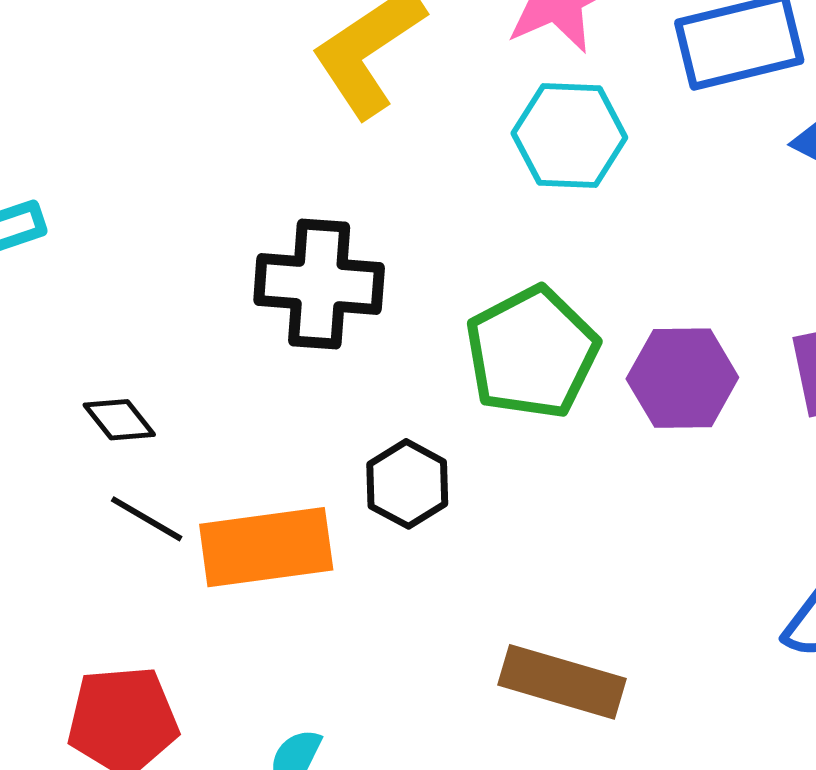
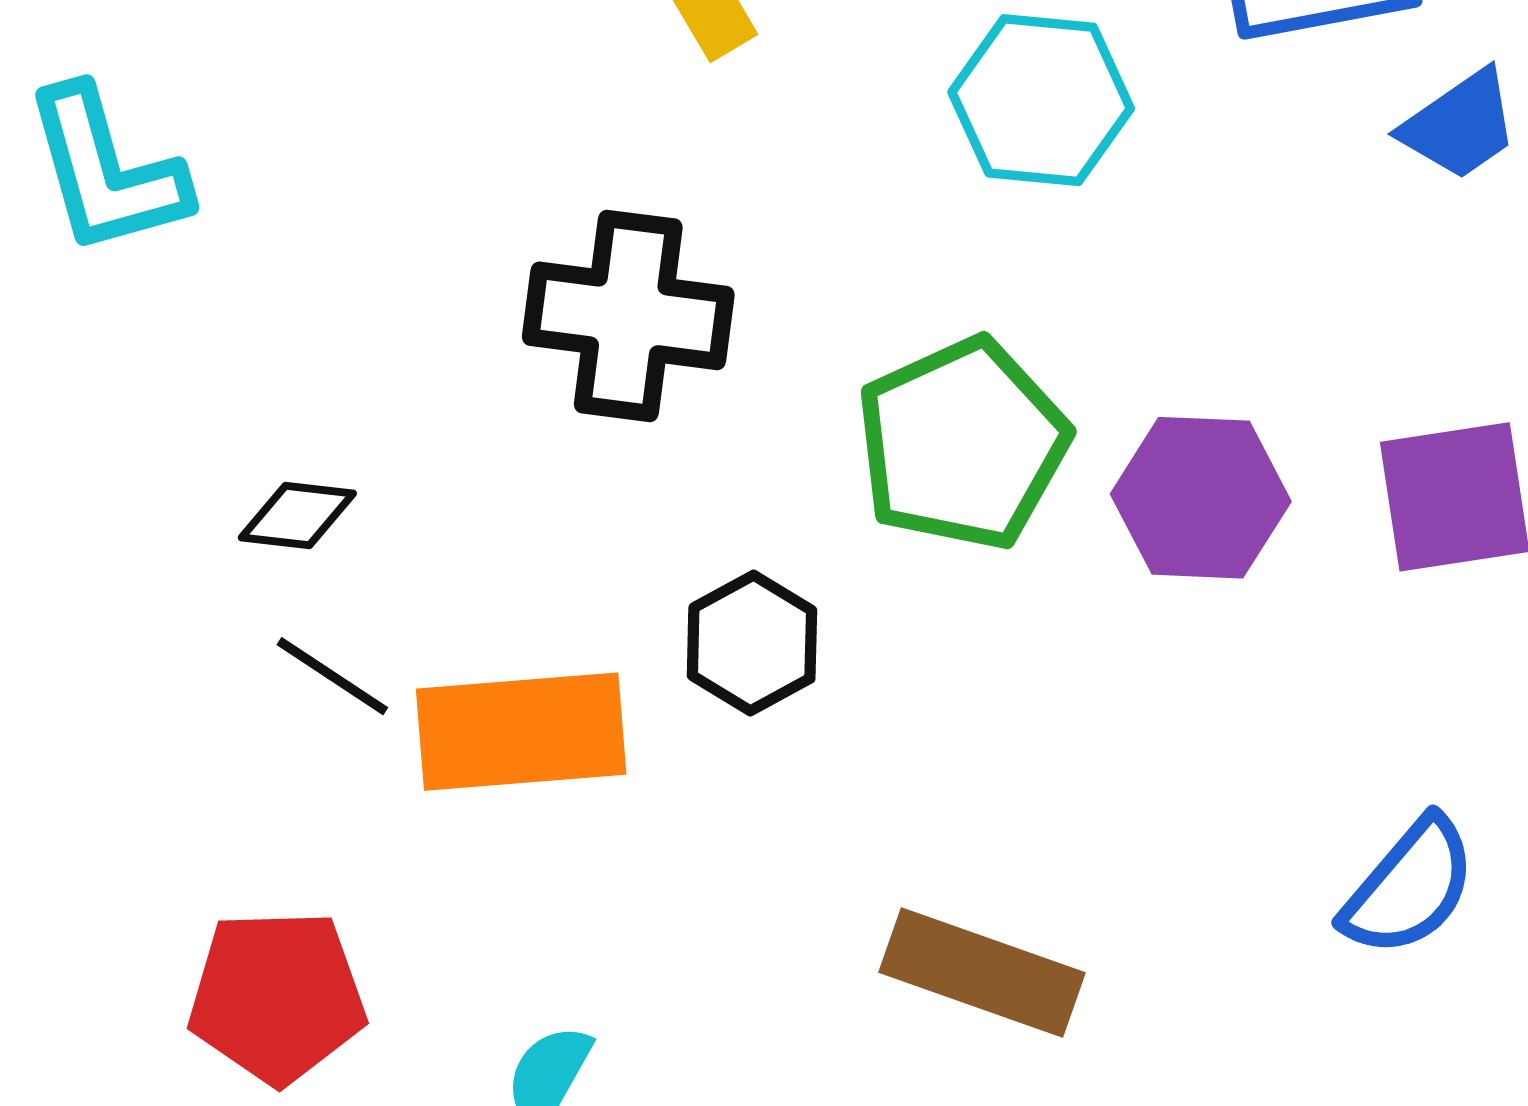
black diamond: (119, 420) -> (297, 516), turned -48

